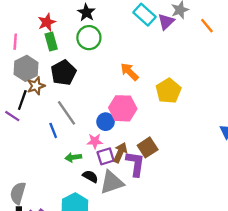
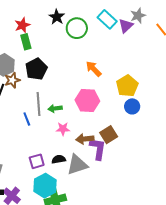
green circle: (89, 38) -> (77, 28), moved
gray line: (66, 113) -> (39, 104), turned 30
blue circle: (106, 122) -> (132, 106), moved
brown arrow: (120, 153) -> (85, 139), turned -120
purple square: (106, 156) -> (37, 161), moved
green arrow: (73, 157) -> (55, 108), moved
black semicircle: (90, 176) -> (59, 159), turned -40

